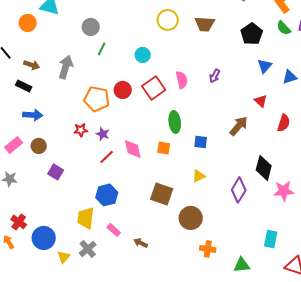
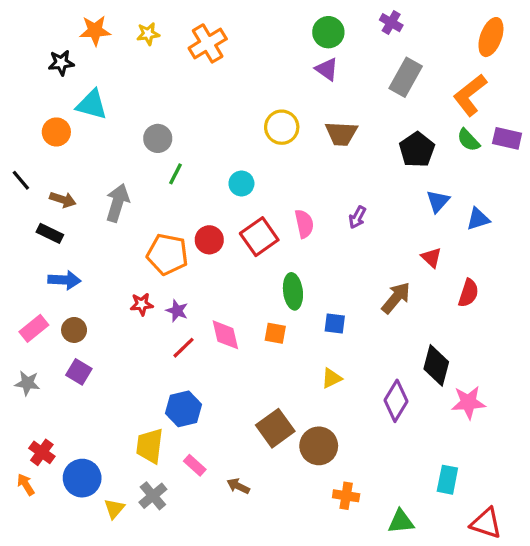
purple square: (56, 172) -> (79, 372), moved
brown square: (162, 194) -> (275, 428), moved, turned 35

